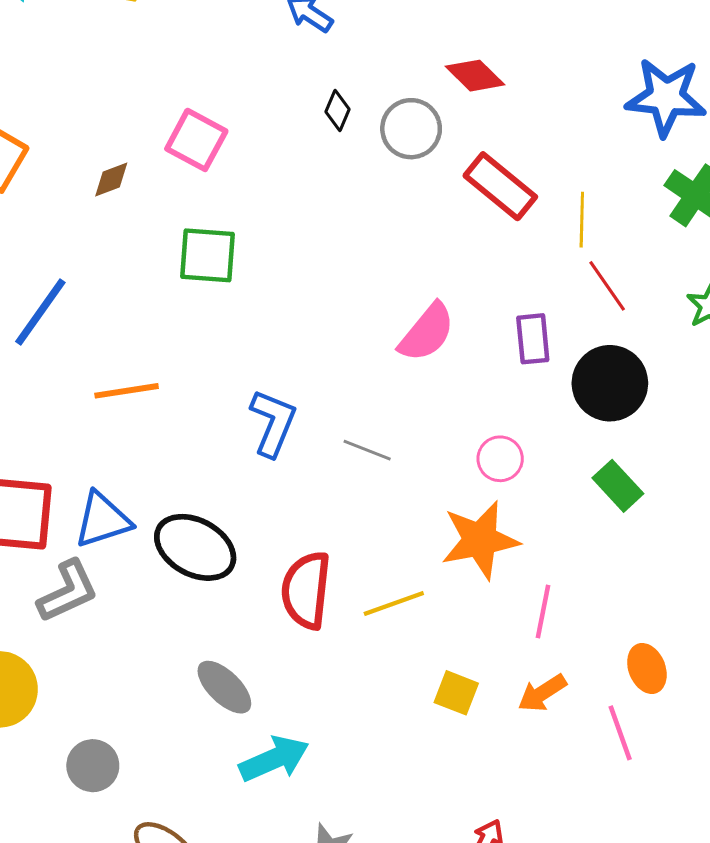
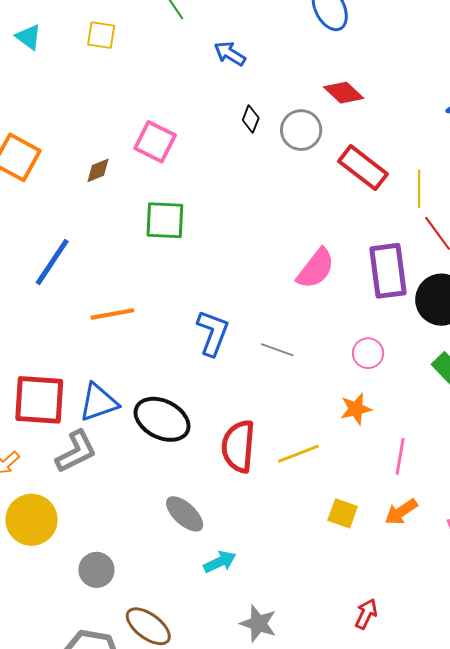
purple rectangle: (533, 339) -> (388, 271), size x1.6
orange star: (480, 540) -> (356, 409), size x0.6
cyan arrow: (274, 759) -> (220, 562), size x0.7

